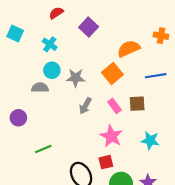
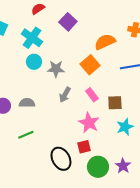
cyan cross: (50, 44) -> (32, 38), size x1.5
gray semicircle: (40, 88) -> (27, 103), moved
brown square: (137, 104) -> (115, 103), moved
cyan star: (150, 140) -> (125, 127), turned -30

